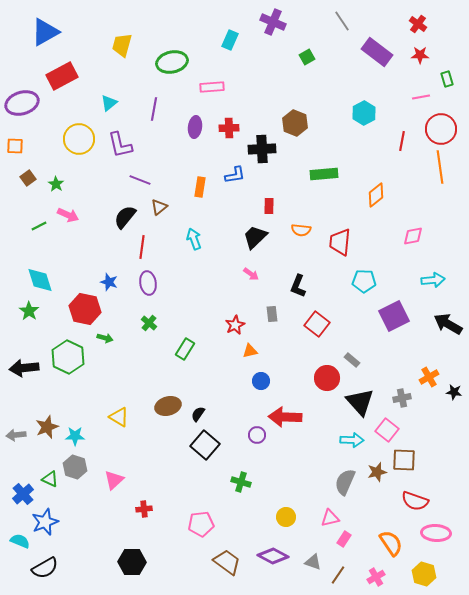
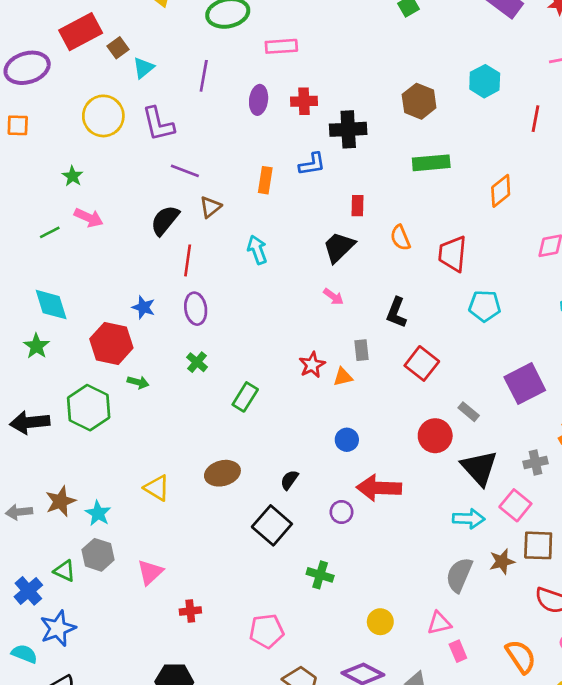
brown hexagon: (295, 123) -> (419, 101), moved
brown square: (28, 178) -> (118, 48), moved
orange semicircle: (301, 230) -> (400, 238), turned 60
purple square: (394, 316) -> (525, 384), moved
orange triangle: (250, 351) -> (343, 377), moved
black semicircle: (198, 414) -> (289, 480), moved
cyan star: (75, 436) -> (98, 513), turned 30
pink rectangle: (344, 539) -> (458, 651), turned -56

